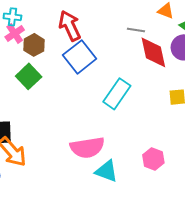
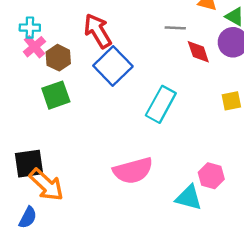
red diamond: (153, 52) -> (198, 52), size x0.7
green square: (29, 76) -> (56, 95), turned 30
cyan triangle: (107, 171) -> (189, 198), moved

